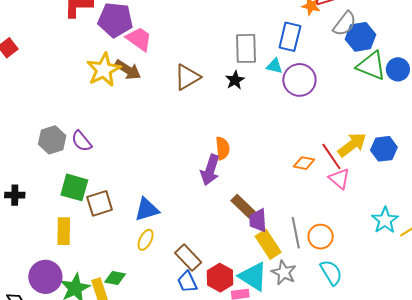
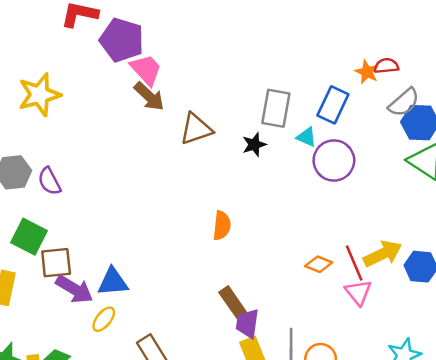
yellow star: (104, 70) -> (39, 95), moved
brown arrow: (128, 70) -> (149, 96), moved
purple arrow: (210, 170) -> (74, 289), moved, turned -88

